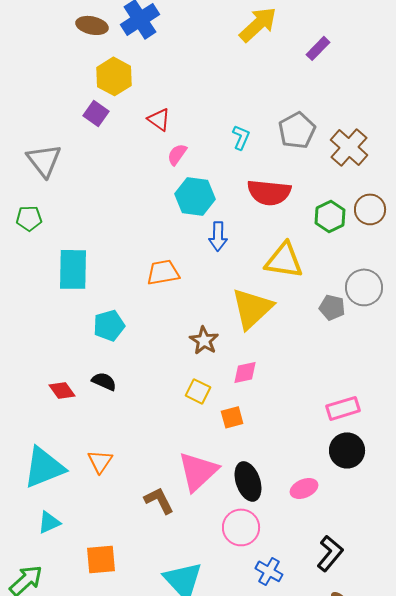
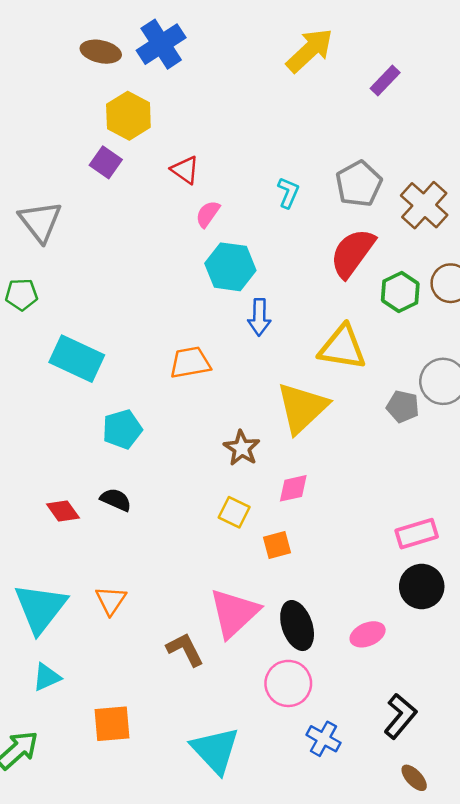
red semicircle: (269, 192) -> (352, 253), moved, turned 120
cyan rectangle: (73, 269) -> (77, 359), turned -66
cyan triangle: (44, 467) -> (40, 608), turned -30

